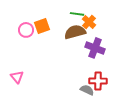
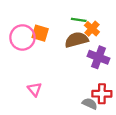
orange square: (42, 26) -> (40, 33), turned 35
pink circle: (26, 30) -> (22, 37), size x1.5
pink triangle: (17, 77) -> (35, 89), moved

